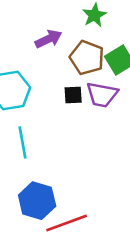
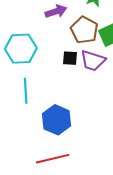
blue hexagon: (37, 201) -> (57, 120), moved

